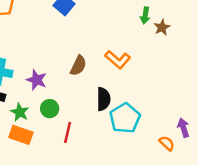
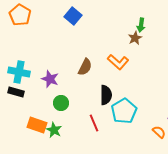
brown star: (162, 27) -> (135, 38), moved
green star: (20, 112) -> (54, 130), moved
red line: (68, 132) -> (94, 123), moved, turned -36

